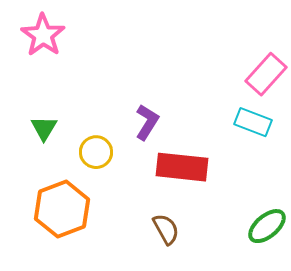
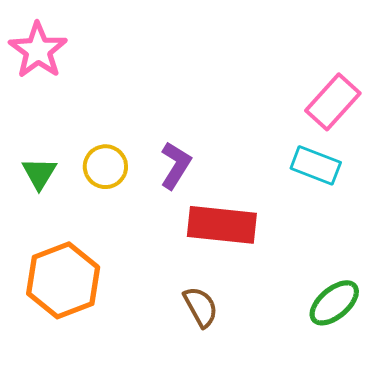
yellow circle: (96, 152) -> (105, 167), moved

